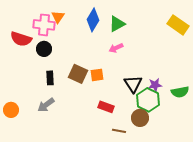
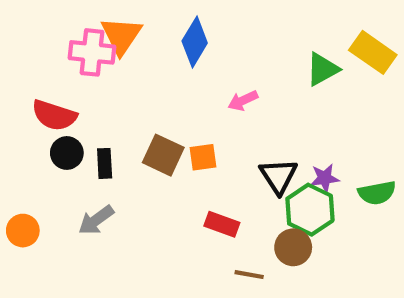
orange triangle: (58, 17) -> (121, 36), size x1.5
green triangle: (117, 24) -> (323, 69), moved
red semicircle: (21, 39) -> (54, 115), moved
black circle: (44, 49) -> (67, 153), moved

